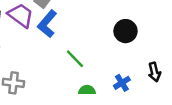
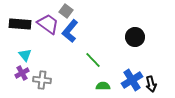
black arrow: (154, 72) -> (151, 84), moved
blue cross: (122, 83) -> (132, 80), size x1.5

